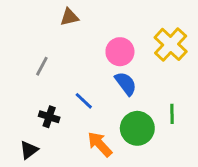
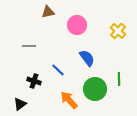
yellow cross: (171, 44) -> (118, 31), size x0.7
pink circle: (120, 52) -> (77, 25), moved
gray line: (42, 66) -> (29, 46), turned 64

